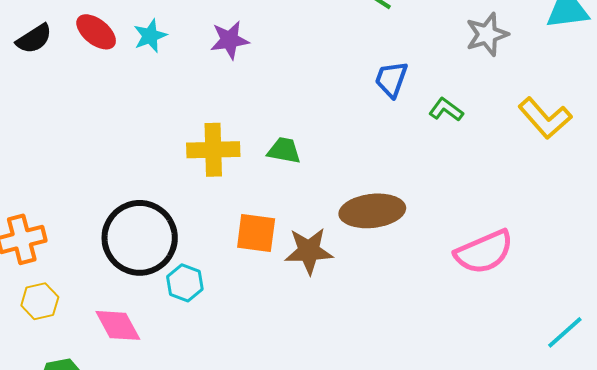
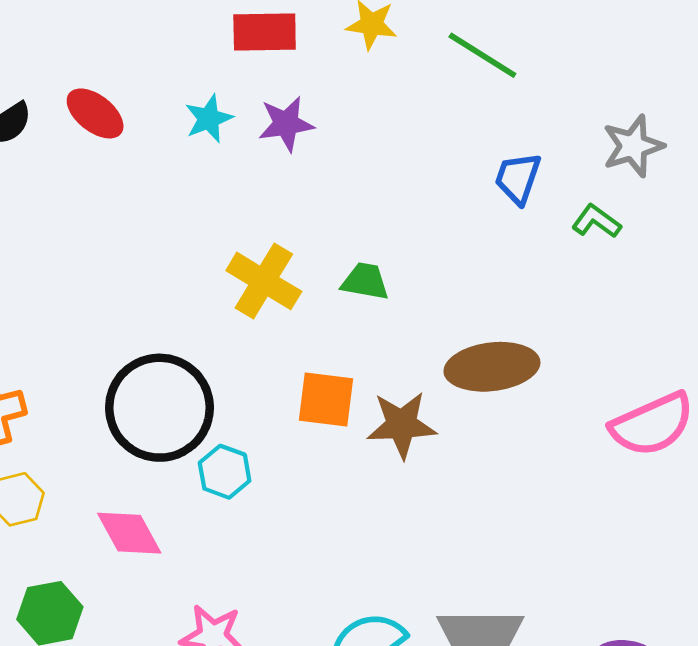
gray star: (487, 34) -> (633, 146), moved
cyan star: (150, 36) -> (209, 119), moved
yellow cross: (213, 150) -> (264, 281), turned 33

